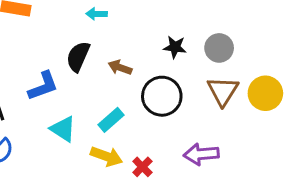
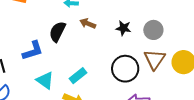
brown arrow: (120, 67) -> (88, 23), moved
black circle: (162, 96) -> (125, 69), moved

